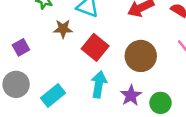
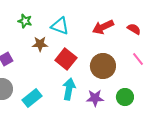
purple star: (131, 95) -> (95, 98), turned 30
green circle: (160, 103) -> (125, 97), moved

